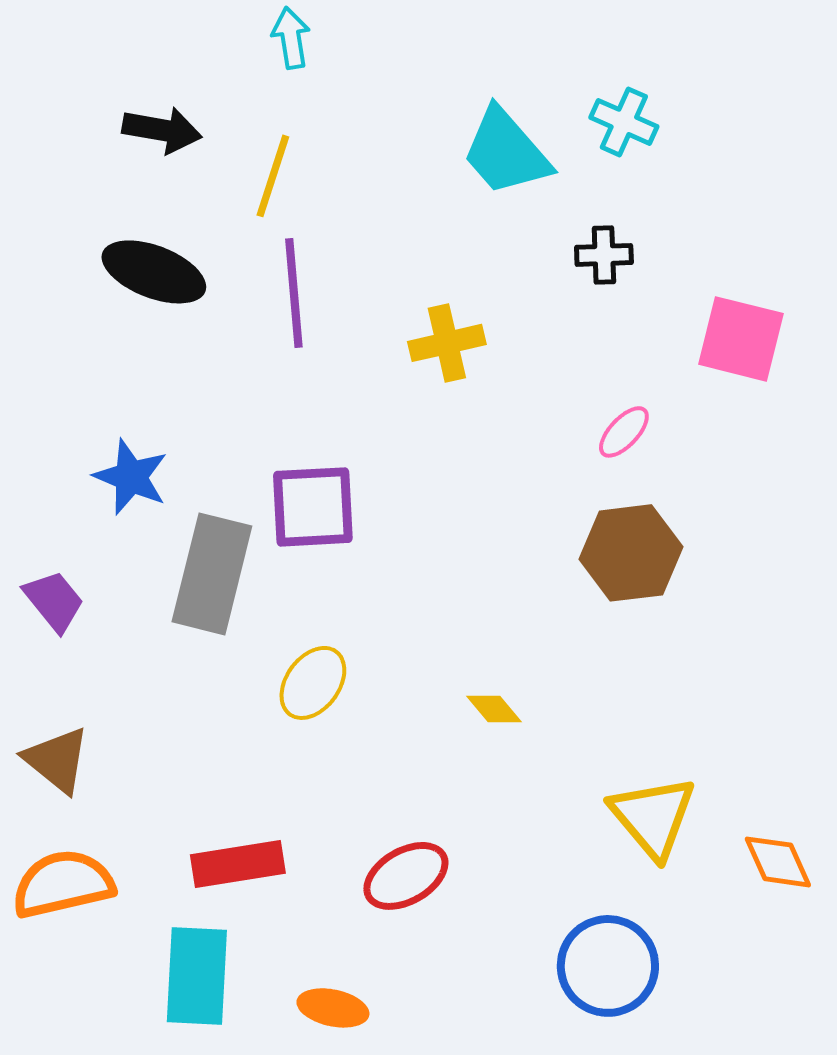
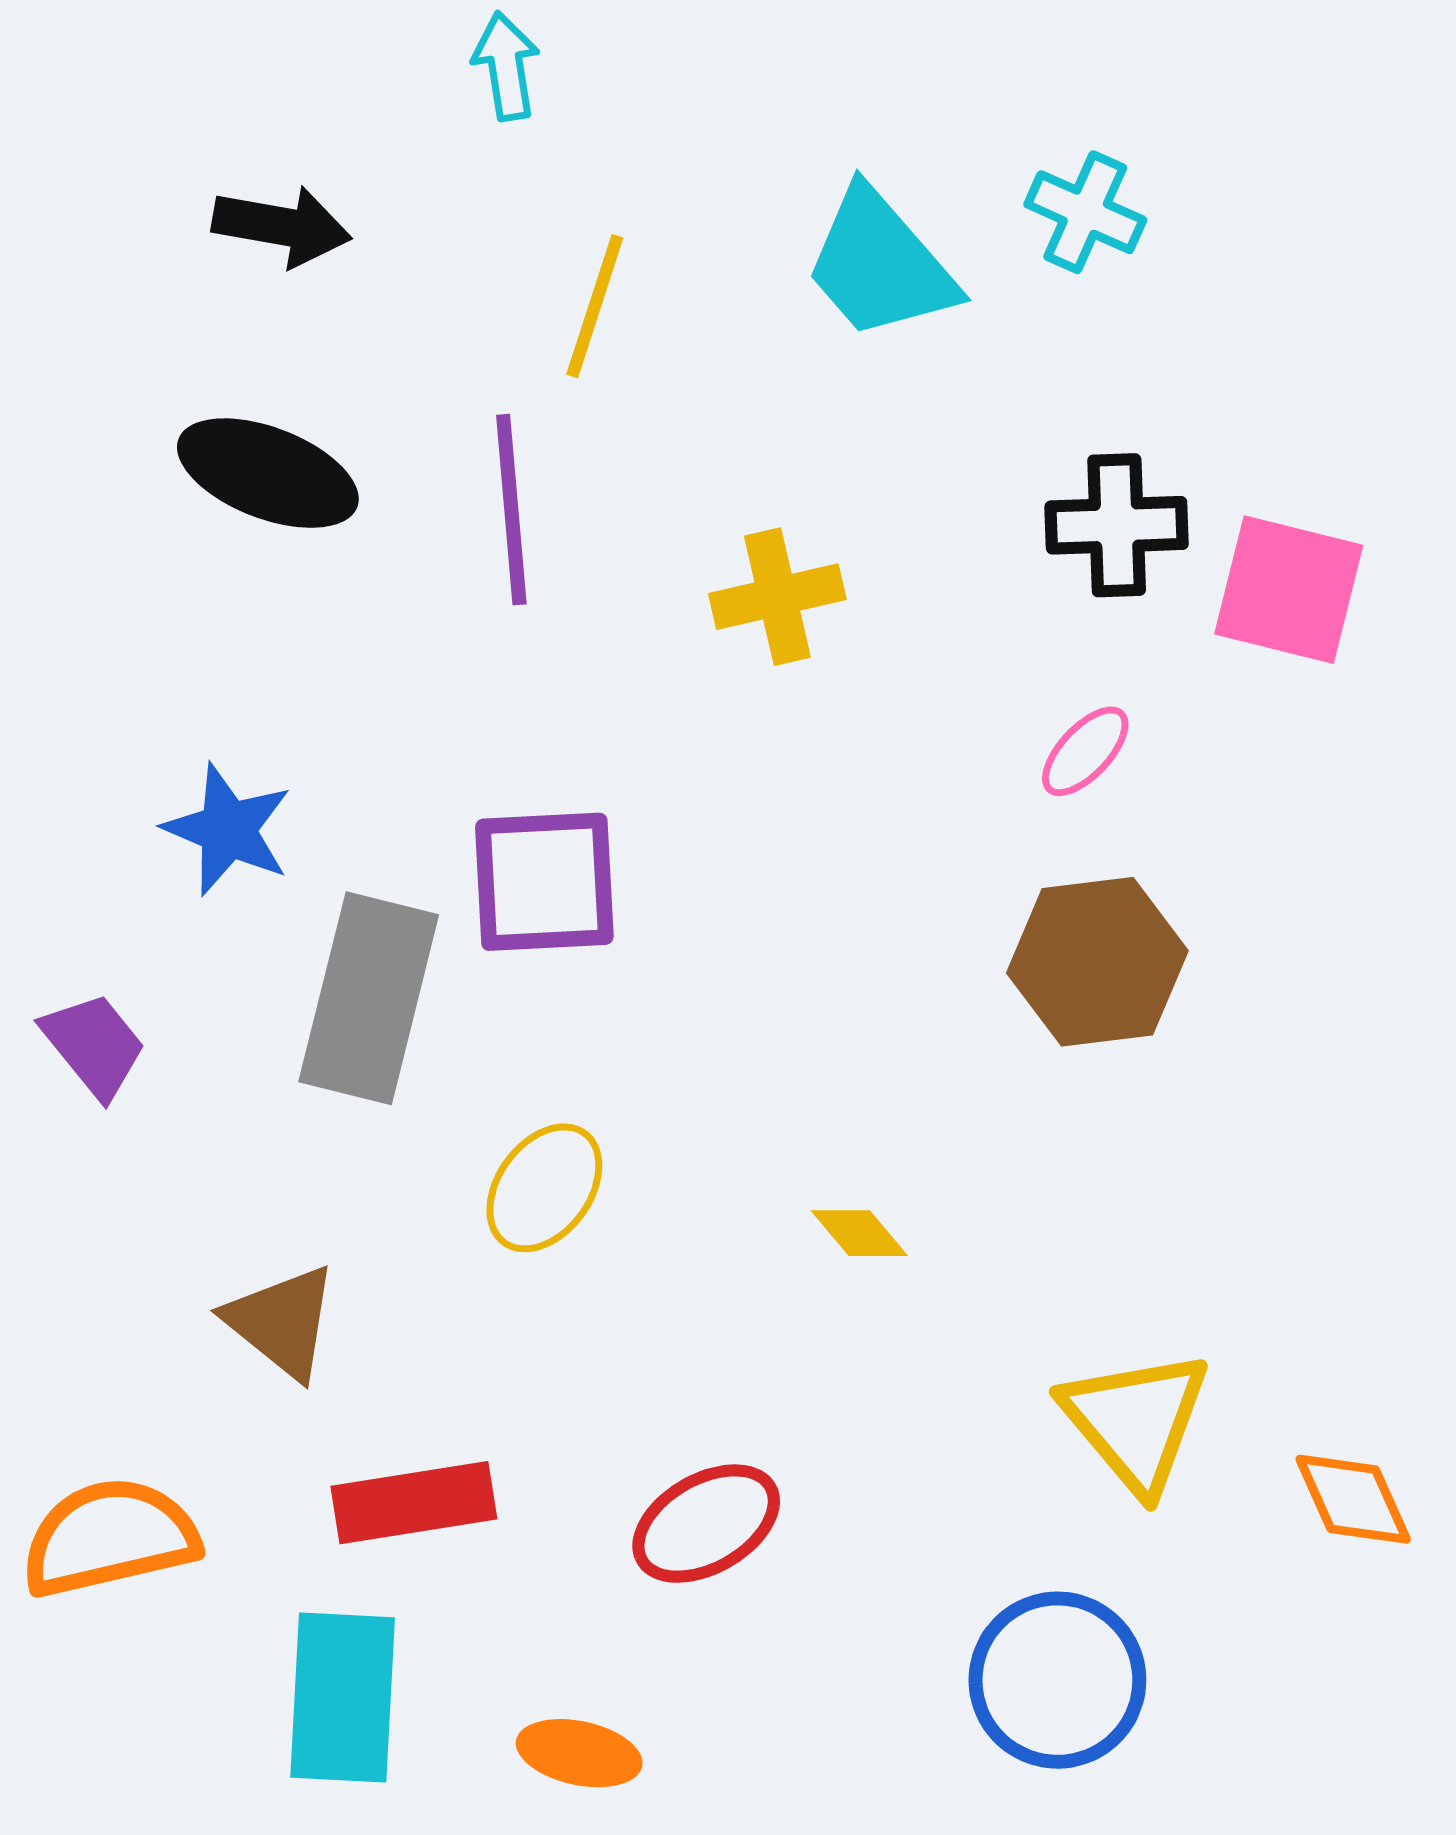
yellow line: (273, 176) -> (595, 306), moved
black cross: (604, 255) -> (1117, 525), moved, size x1.4
brown triangle: (57, 760) -> (282, 1322), moved

